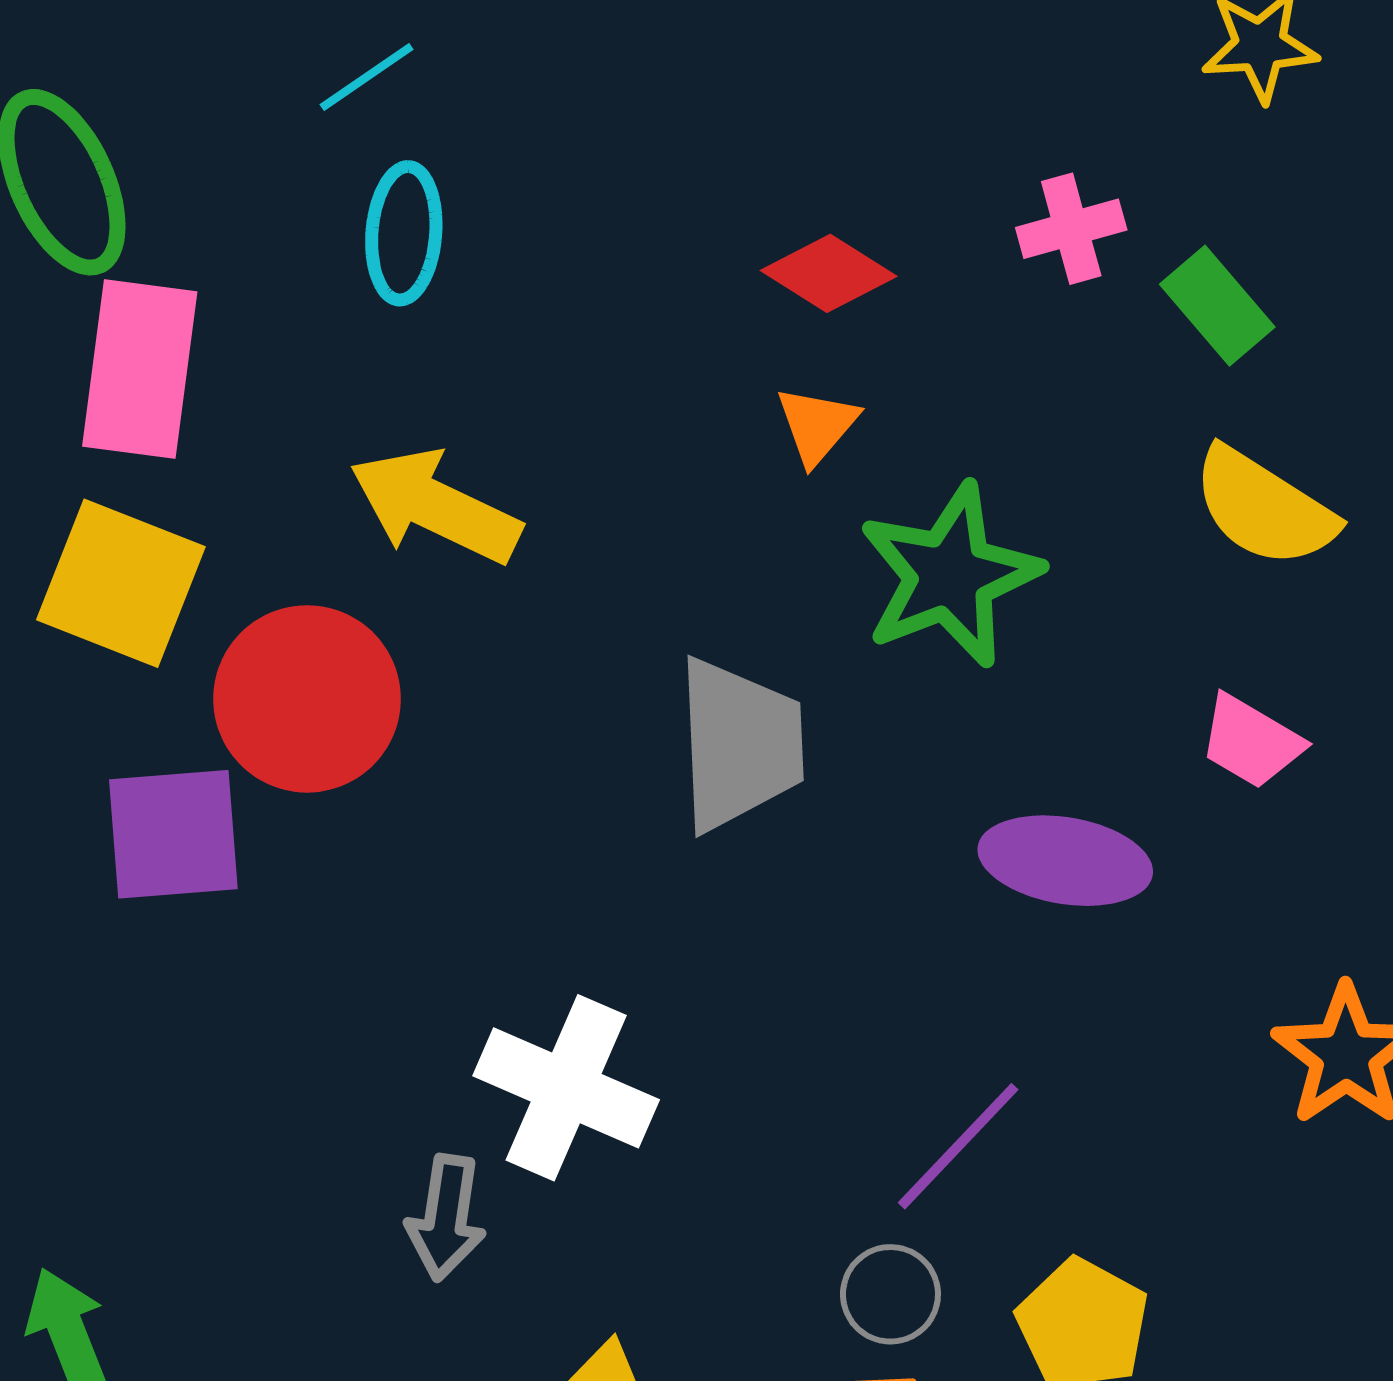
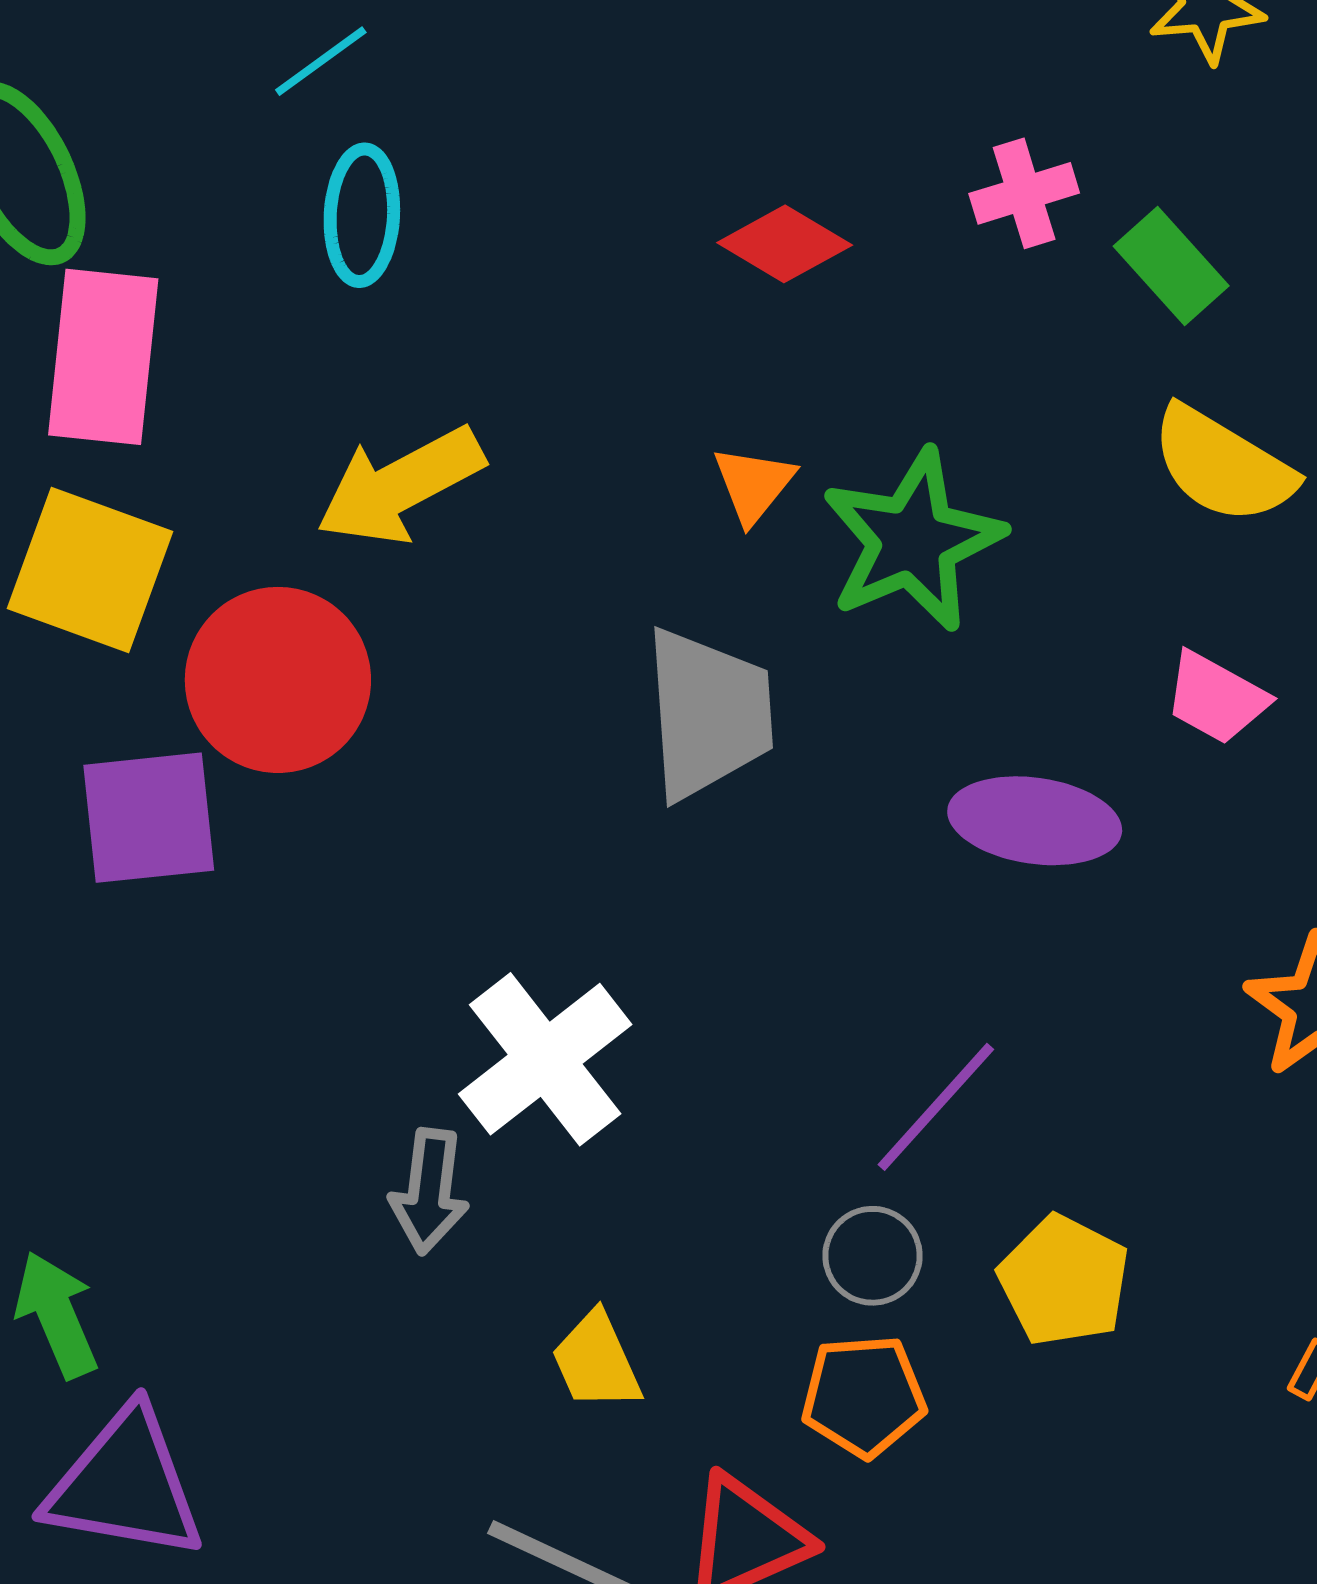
orange triangle: (817, 425) -> (754, 485), moved
yellow arrow: (435, 506) -> (400, 486), turned -52
white cross: (566, 1088) -> (545, 1059), turned 30

